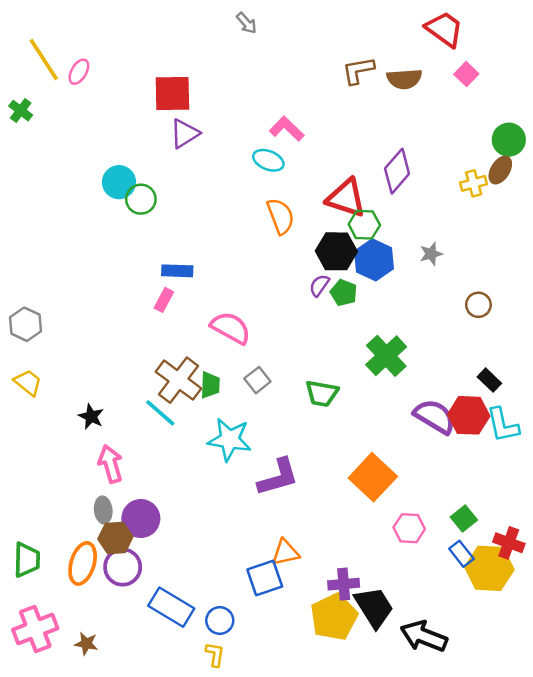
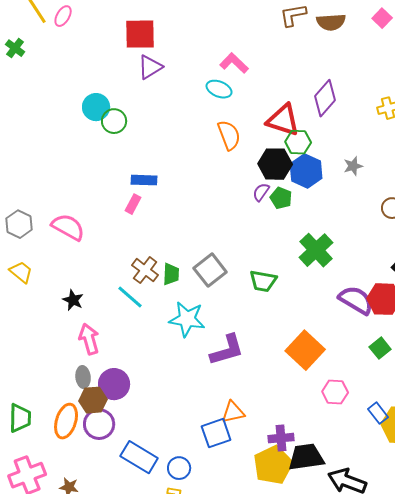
pink semicircle: (231, 328) -> (68, 227), moved
brown cross: (178, 380) -> (145, 270), size x0.7
gray square: (257, 380) -> (210, 270), size x1.5
green square: (464, 519) -> (380, 348), moved
black trapezoid: (374, 607) -> (306, 457), turned -66

